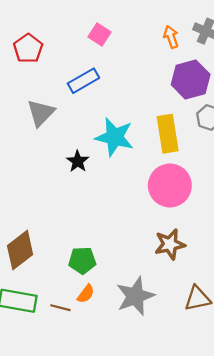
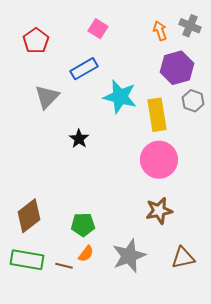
cyan star: (115, 137) -> (120, 97), moved

